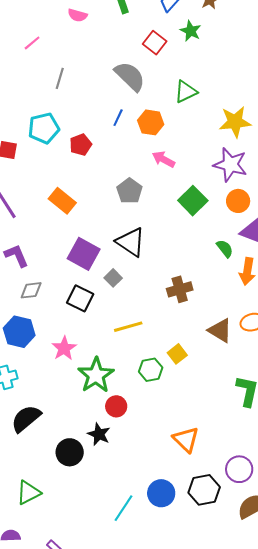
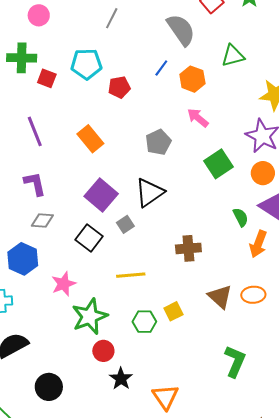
black triangle: (131, 242) -> (150, 193), turned 40
black star: (99, 434) -> (121, 379), moved

